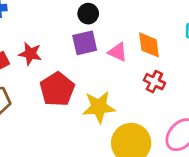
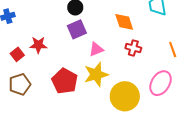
pink triangle: (118, 52) -> (96, 49), moved, turned -35
red pentagon: (57, 89) -> (65, 81), moved

